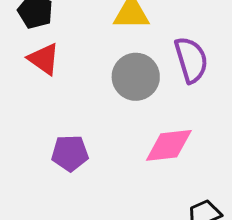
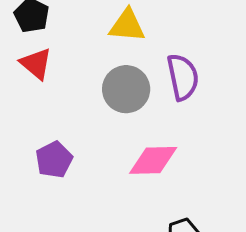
purple pentagon: (70, 153) -> (54, 160), turned -30

